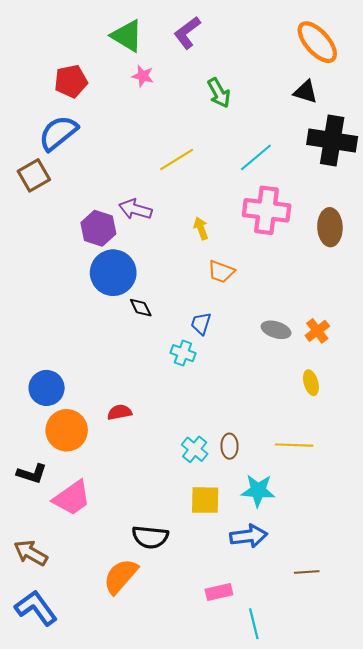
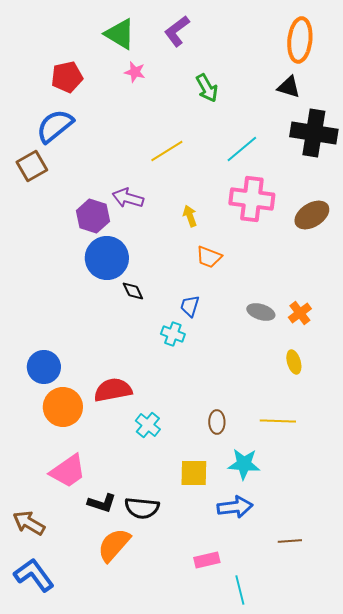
orange ellipse: (317, 42) -> (300, 40), turned 48
brown ellipse: (330, 227) -> (312, 215), turned 60
red semicircle: (120, 412) -> (113, 390), size x1.6
cyan cross: (195, 449) -> (148, 425), moved
black L-shape: (32, 474) -> (102, 503), moved

